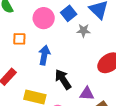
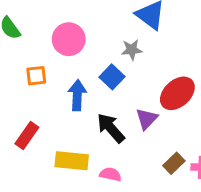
blue square: (69, 13) -> (112, 77), moved
purple triangle: (87, 94) -> (147, 119), moved, turned -42

